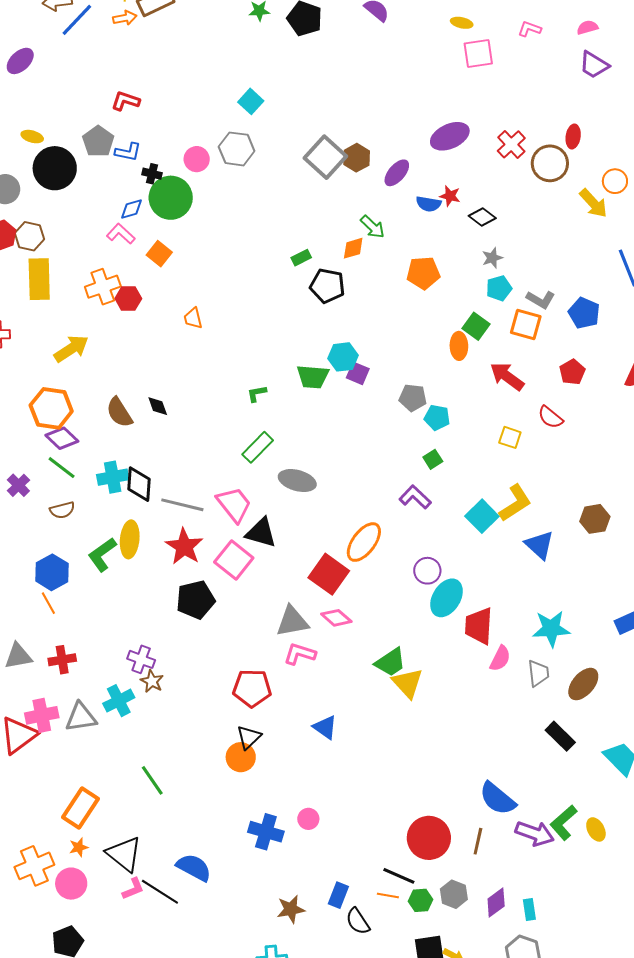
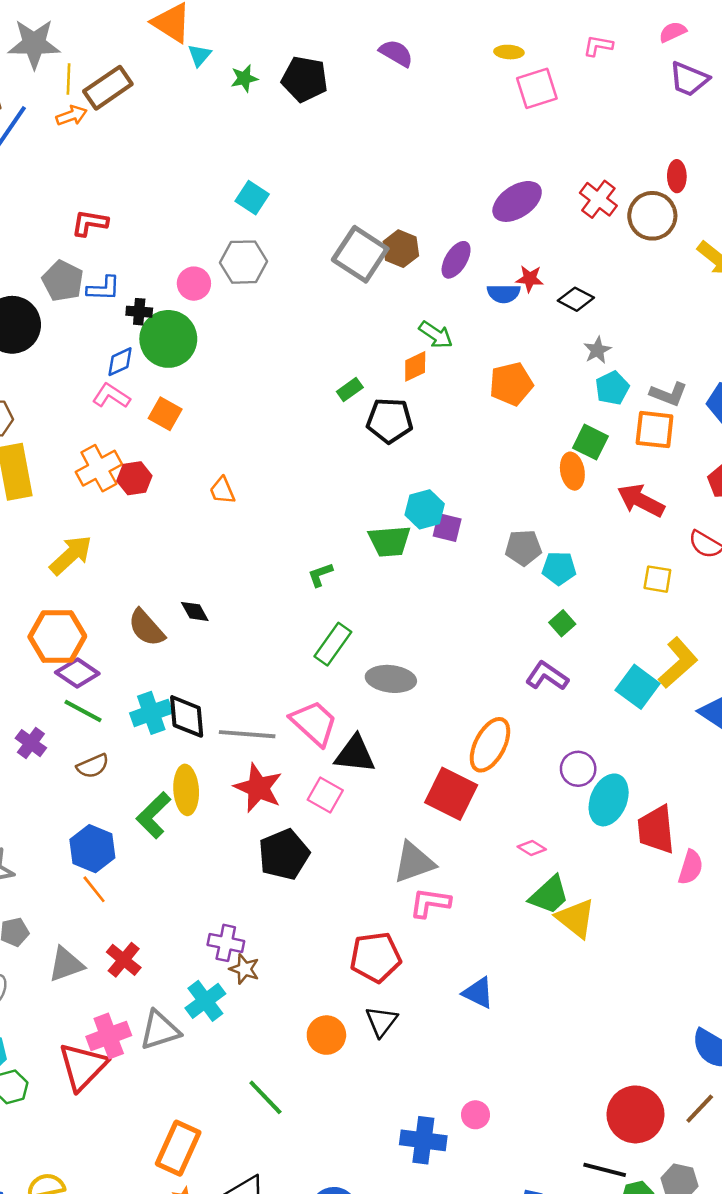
pink square: (234, 560) -> (325, 795), size x0.7
pink diamond: (336, 618) -> (532, 848), moved, size x0.7
red cross: (62, 660) -> (124, 960), turned -32
orange circle: (241, 757) -> (326, 1035), moved
brown line: (478, 841) -> (700, 1109), turned 40

